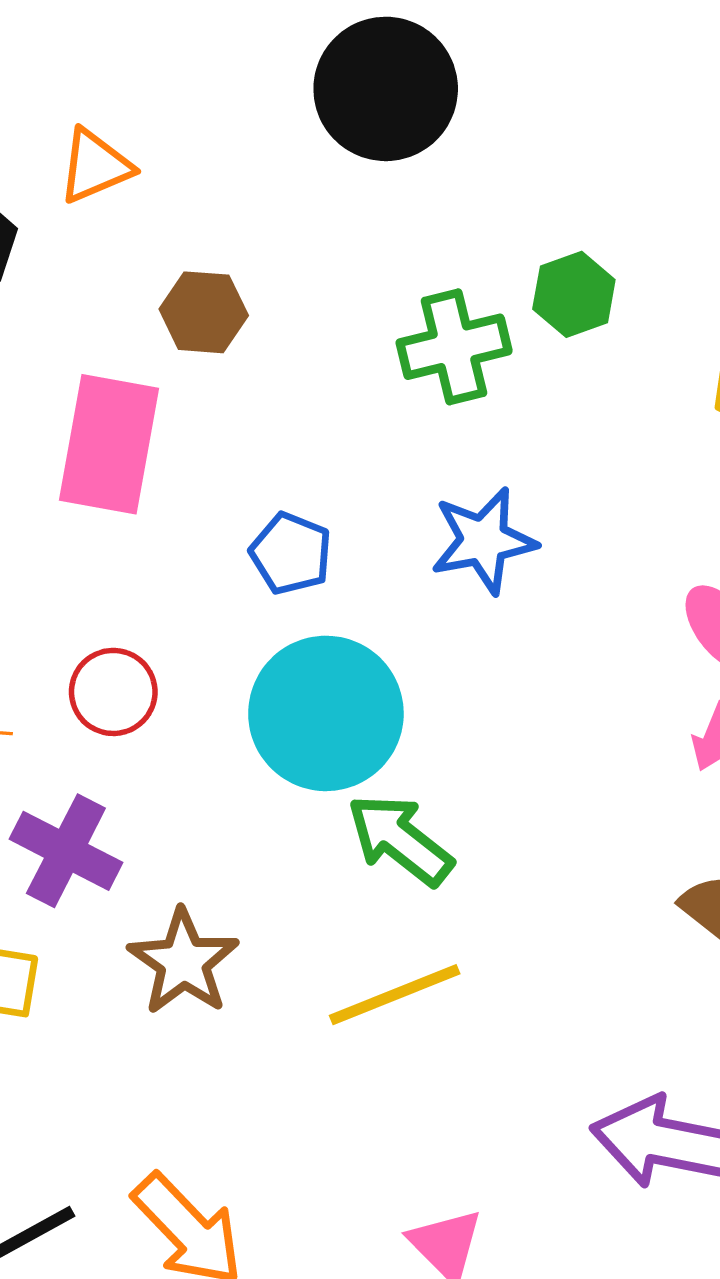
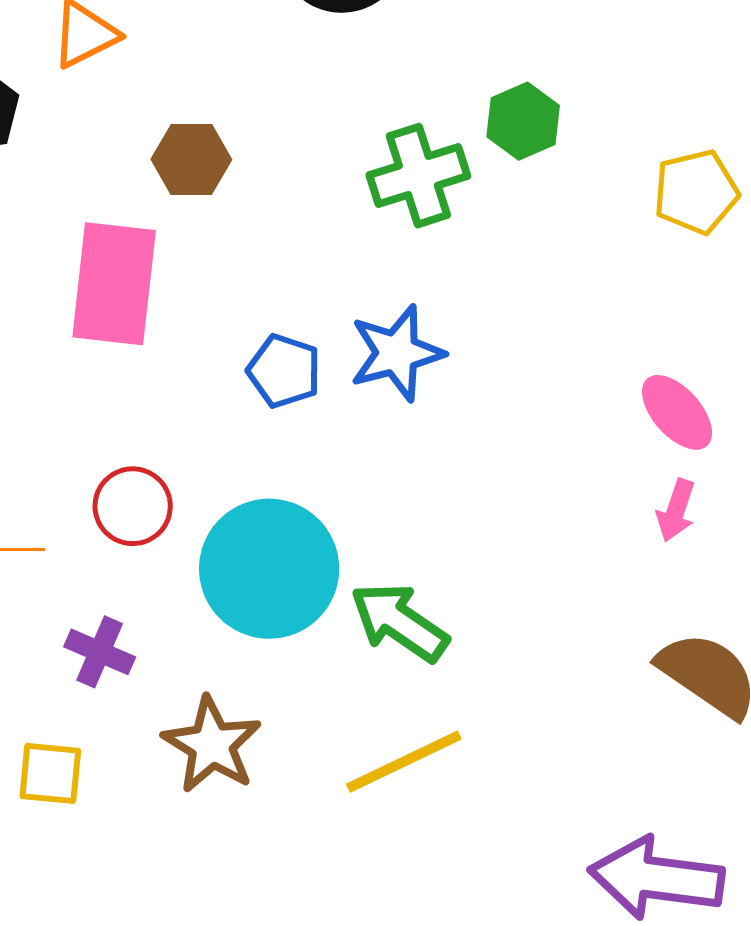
blue star: (484, 541) -> (397, 353), moved
cyan circle: (326, 713) -> (269, 569), moved
purple cross: (66, 851) -> (100, 652), size x0.7

